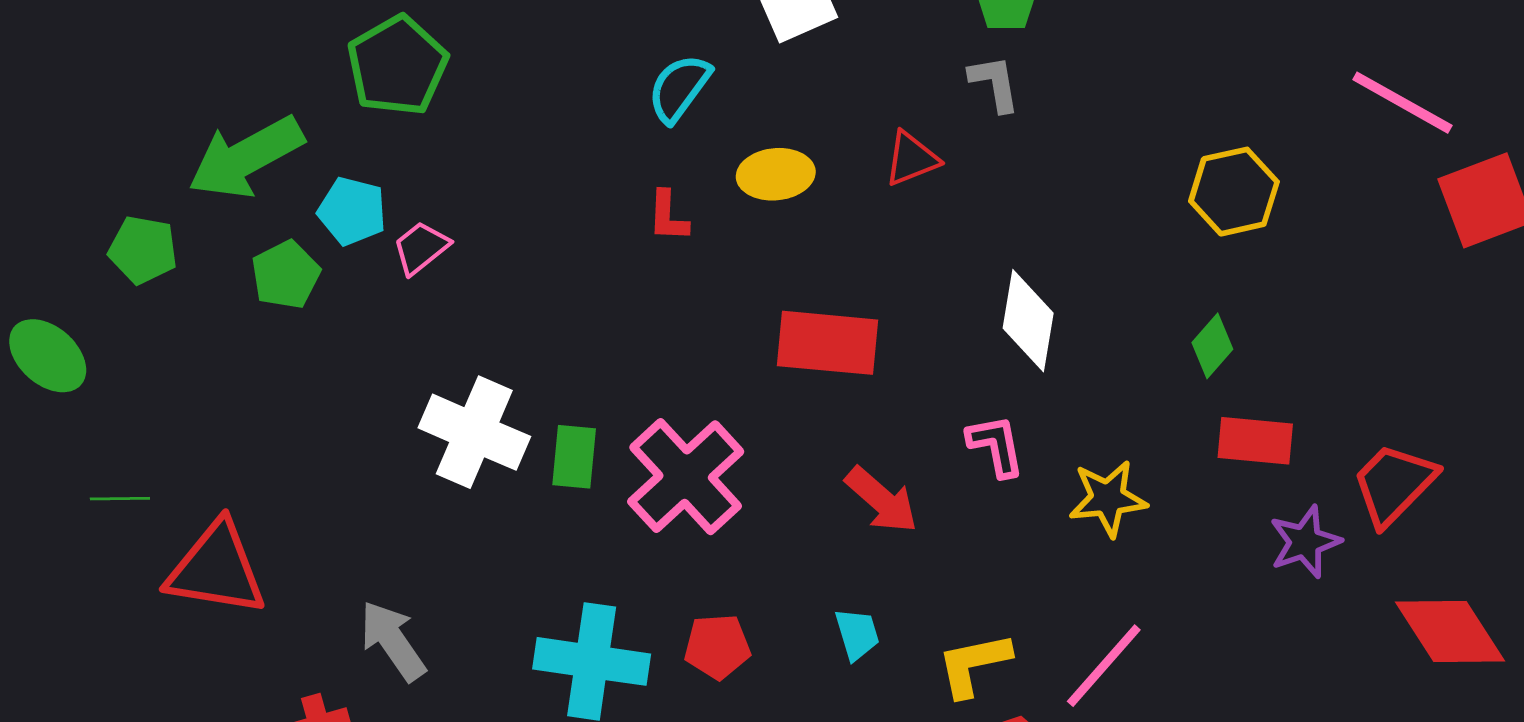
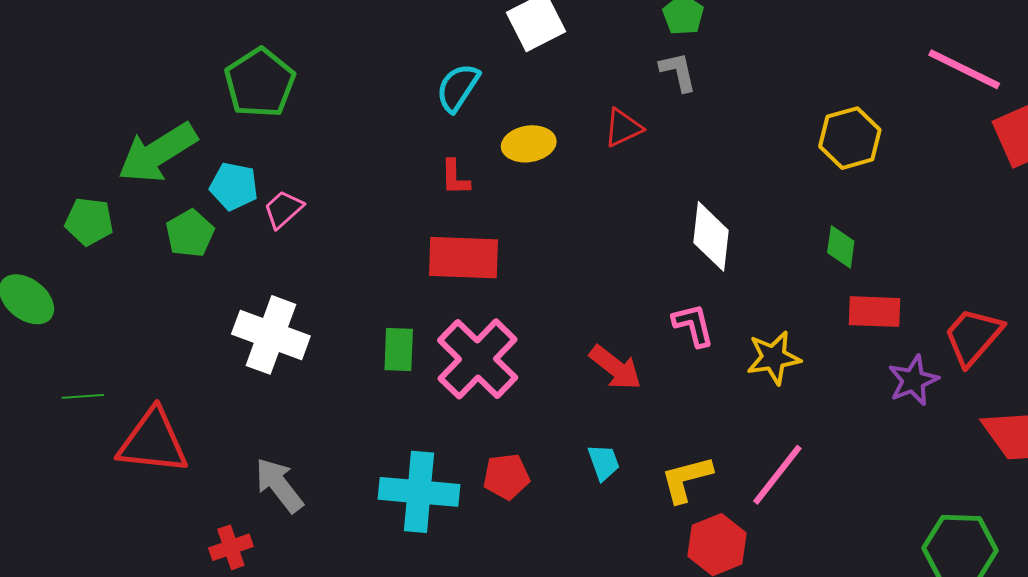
red rectangle: (827, 343) -> (464, 258), moved
green diamond: (1212, 346) -> (841, 247), turned -30
white cross: (474, 432) -> (271, 335), moved

